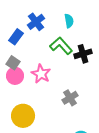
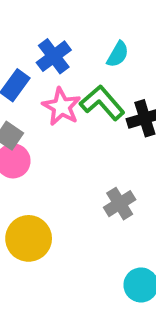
cyan semicircle: (69, 21) -> (118, 54), turned 40
pink star: (41, 74) -> (62, 107), moved

